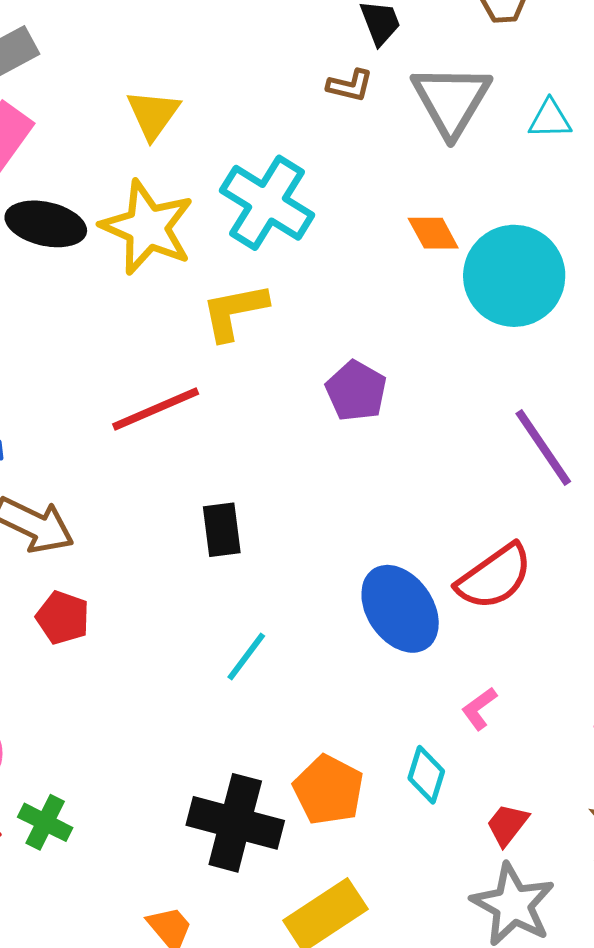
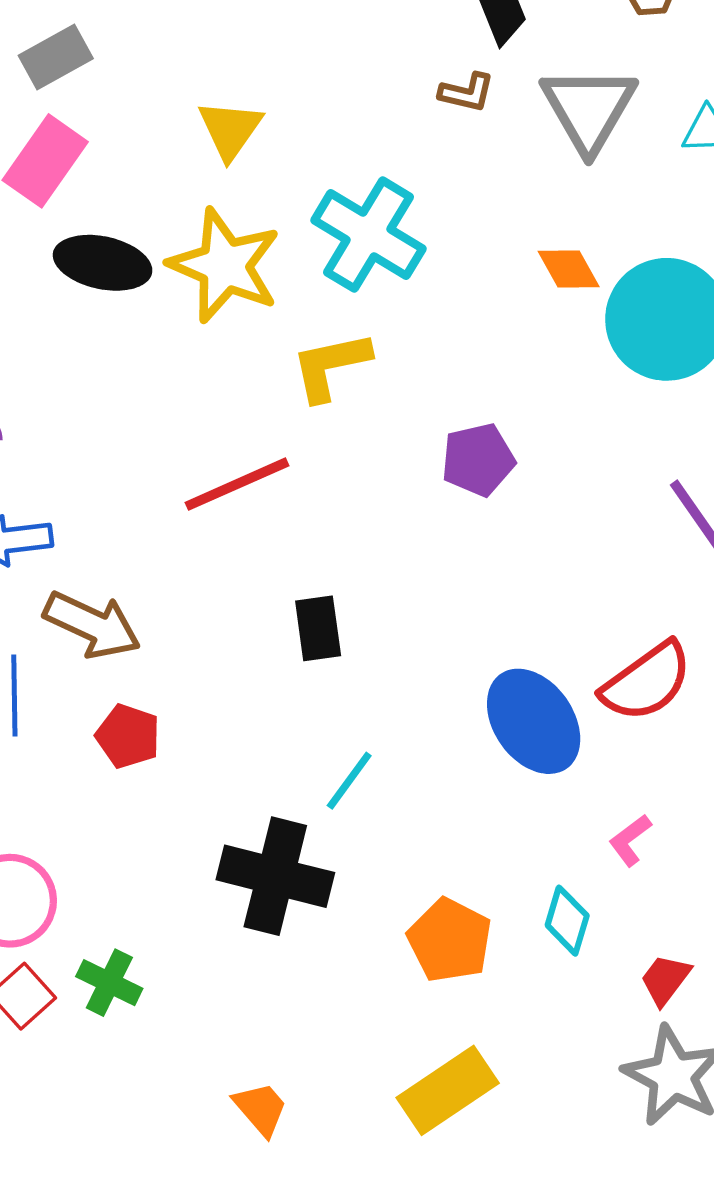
purple pentagon: (356, 391) -> (478, 460), turned 30
black cross: (235, 823) -> (275, 876), moved

